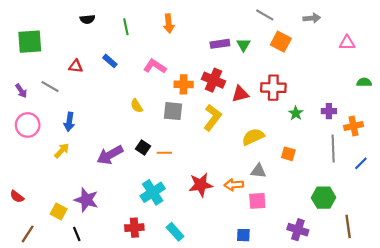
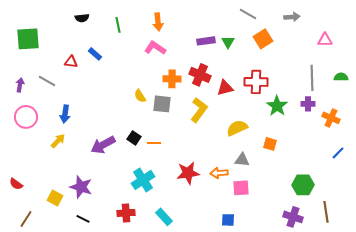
orange square: (281, 42) -> (263, 39), turned 30
blue rectangle: (110, 61) -> (95, 54), moved
pink L-shape: (155, 66) -> (155, 48), moved
purple arrow: (21, 91) -> (20, 85), turned -136
yellow semicircle: (137, 106) -> (140, 96), moved
green star: (296, 113) -> (277, 106), size x1.5
orange cross: (353, 126) -> (331, 118), turned 36
gray line: (333, 148) -> (312, 78), moved
purple cross: (298, 230) -> (293, 217), moved
black line: (77, 234) -> (83, 219), moved, turned -40

